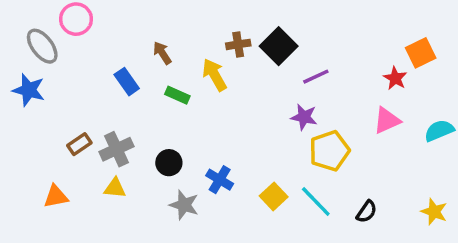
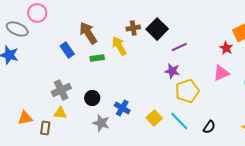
gray ellipse: (42, 46) -> (17, 29), turned -30
brown arrow: (162, 53) -> (88, 33), size x1.6
green rectangle: (177, 95) -> (97, 58), turned -32
brown rectangle: (79, 144) -> (45, 128), moved, turned -48

